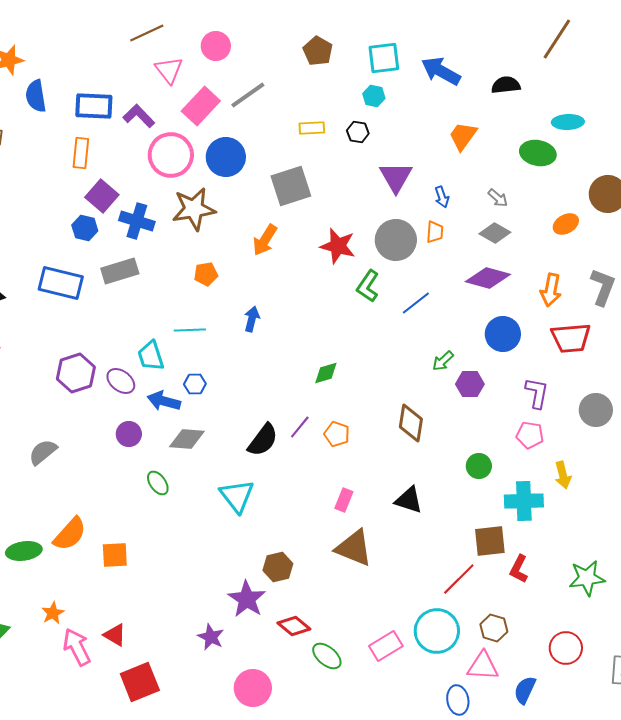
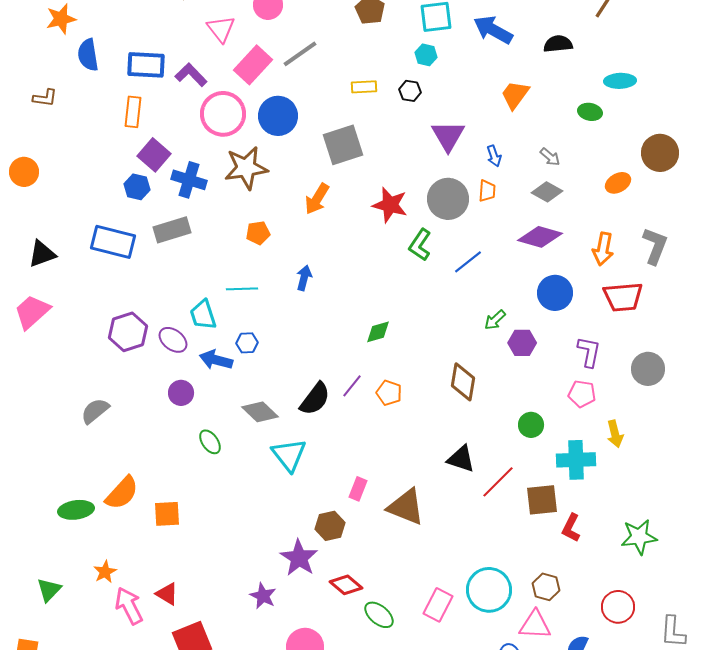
green ellipse: (538, 153) -> (590, 112), size x0.7
gray diamond: (187, 439) -> (260, 412), moved, turned 39
pink rectangle: (344, 500) -> (358, 489), moved
red line: (459, 579) -> (498, 482), moved
pink rectangle: (386, 646) -> (438, 605), turned -32

